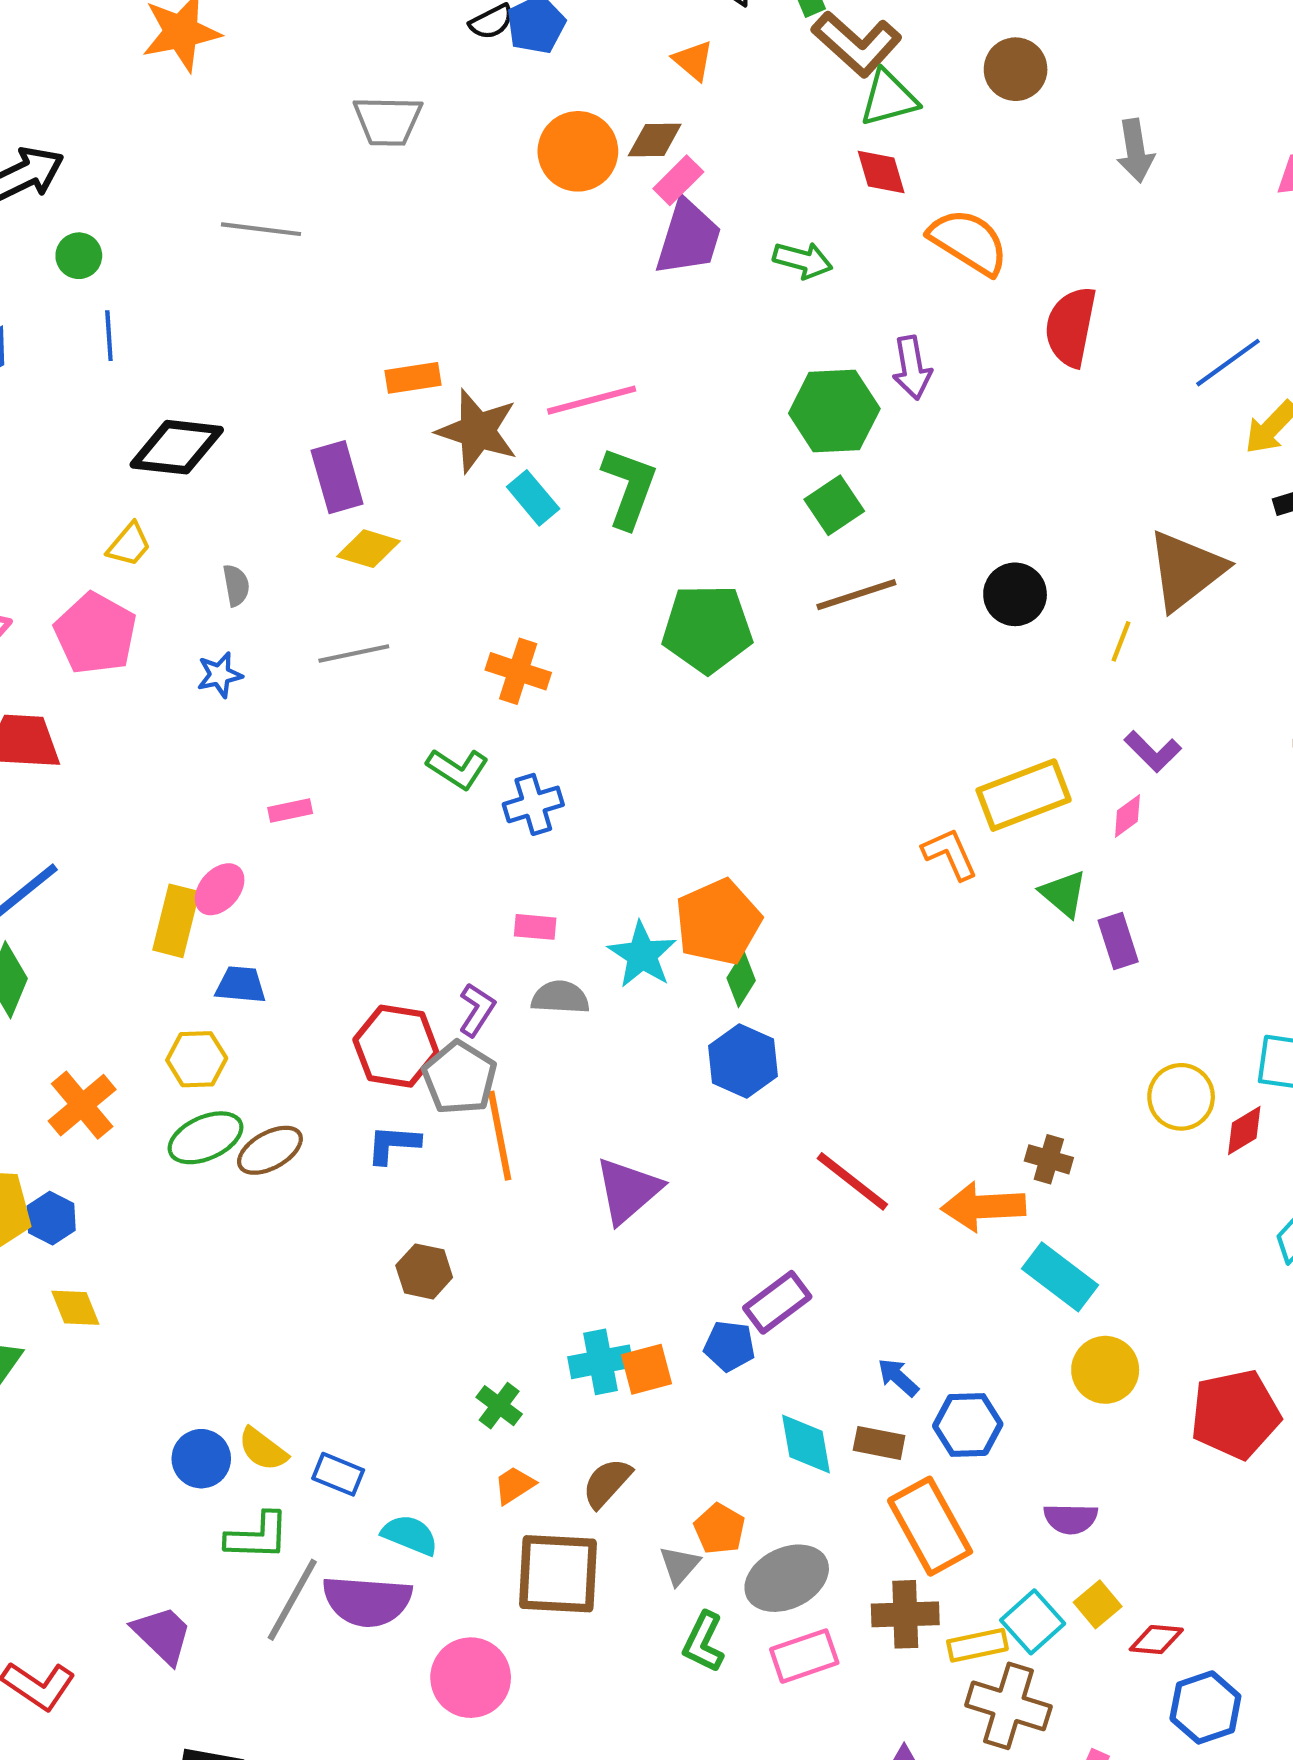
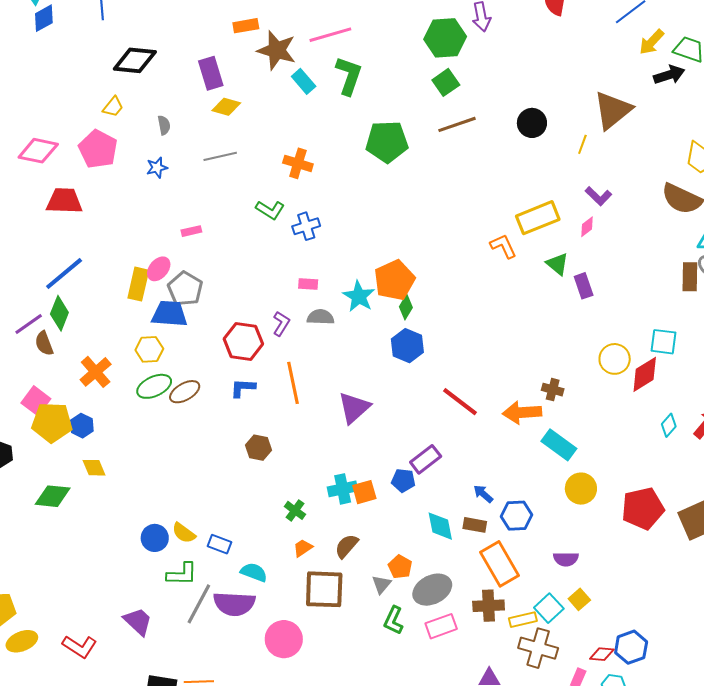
blue trapezoid: (241, 985) -> (169, 314), size x1.5
gray pentagon: (460, 1078) -> (185, 289), moved
red diamond: (1244, 1131) -> (645, 374), size x1.5
red diamond: (1156, 1640) -> (602, 654), moved

